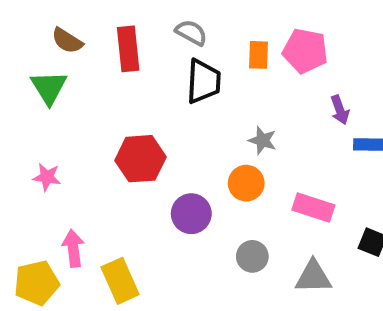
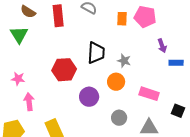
black trapezoid: (203, 81) -> (96, 53), moved
pink arrow: (73, 248) -> (29, 102), moved

